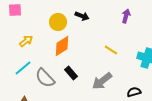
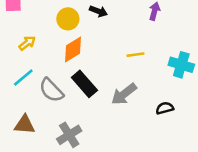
yellow line: (111, 50) -> (135, 55), turned -40
black rectangle: (71, 73) -> (84, 84), size x1.5

